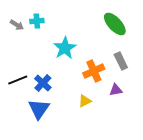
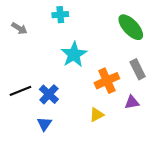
cyan cross: (37, 21) -> (60, 15), moved
blue triangle: (39, 109) -> (44, 124), size x0.6

